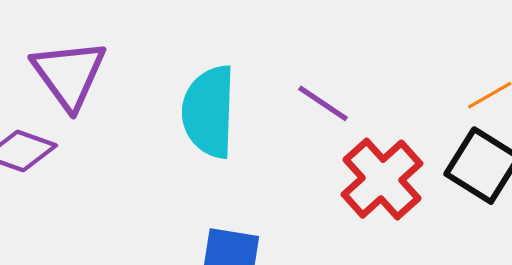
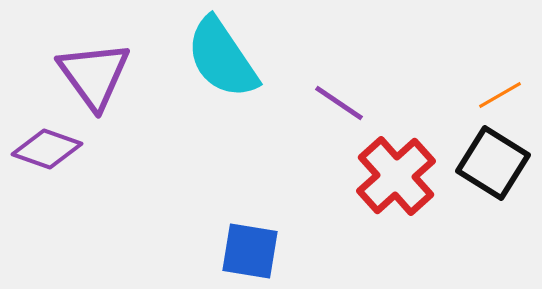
cyan semicircle: (209, 112) -> (222, 58), moved, turned -36

